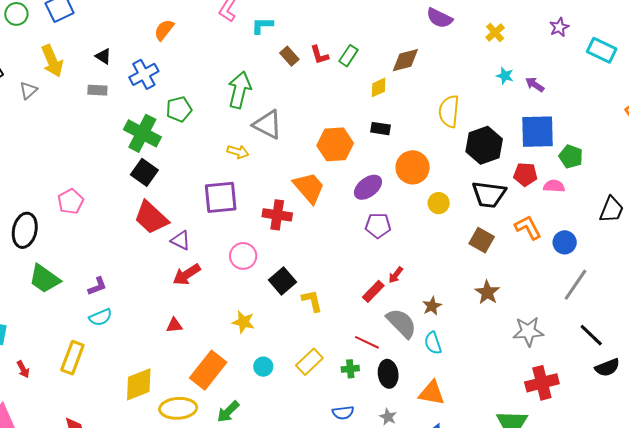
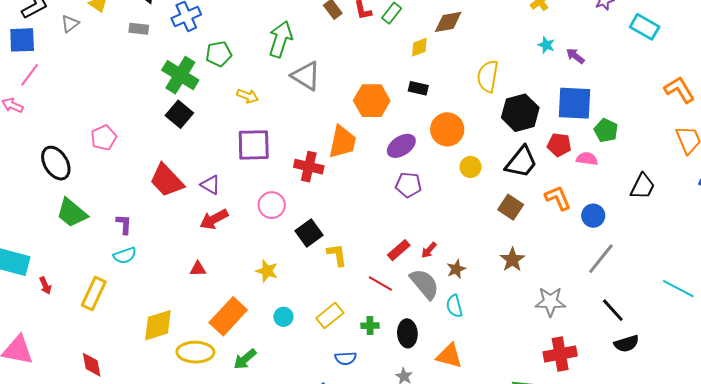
yellow arrow: (238, 152) -> (248, 96), moved
orange trapezoid: (309, 188) -> (342, 142), turned 48
black trapezoid: (489, 194) -> (521, 162), turned -63
red trapezoid: (151, 218) -> (167, 180), moved
black ellipse: (25, 230) -> (56, 163), turned -48
red arrow: (396, 275) -> (429, 250), moved
purple L-shape: (97, 286) -> (124, 224), turned -70
red line: (367, 342) -> (380, 283), moved
red arrow: (23, 369) -> (45, 286), moved
blue semicircle: (343, 413) -> (346, 358), moved

